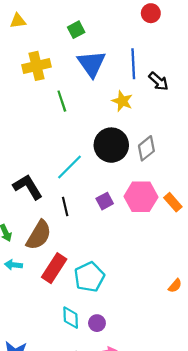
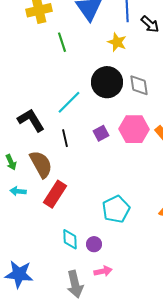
gray diamond: (146, 148) -> (139, 85), turned -60
brown semicircle: (39, 235) -> (41, 164), turned -60
cyan pentagon: (89, 277) -> (116, 209), moved

